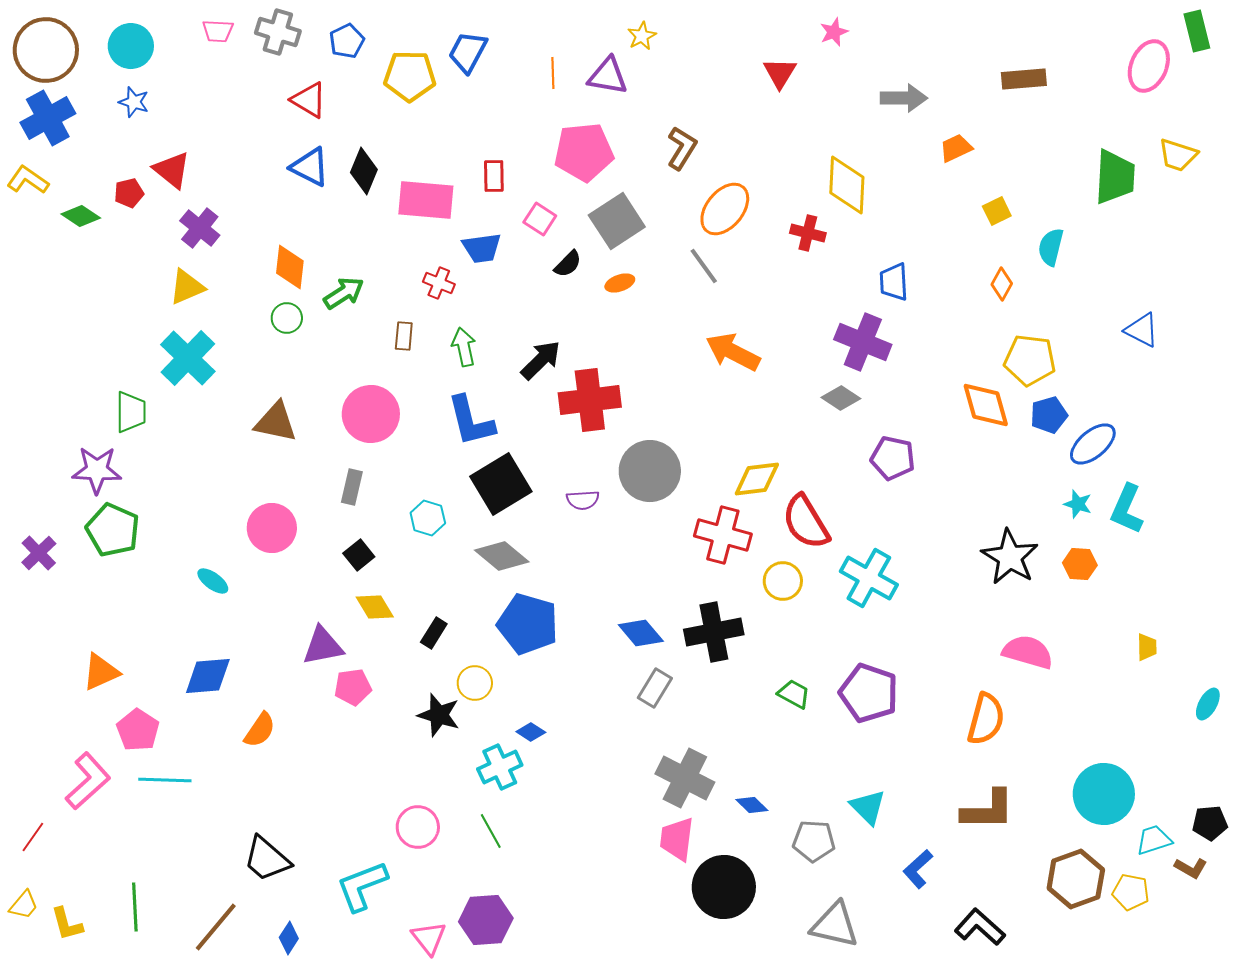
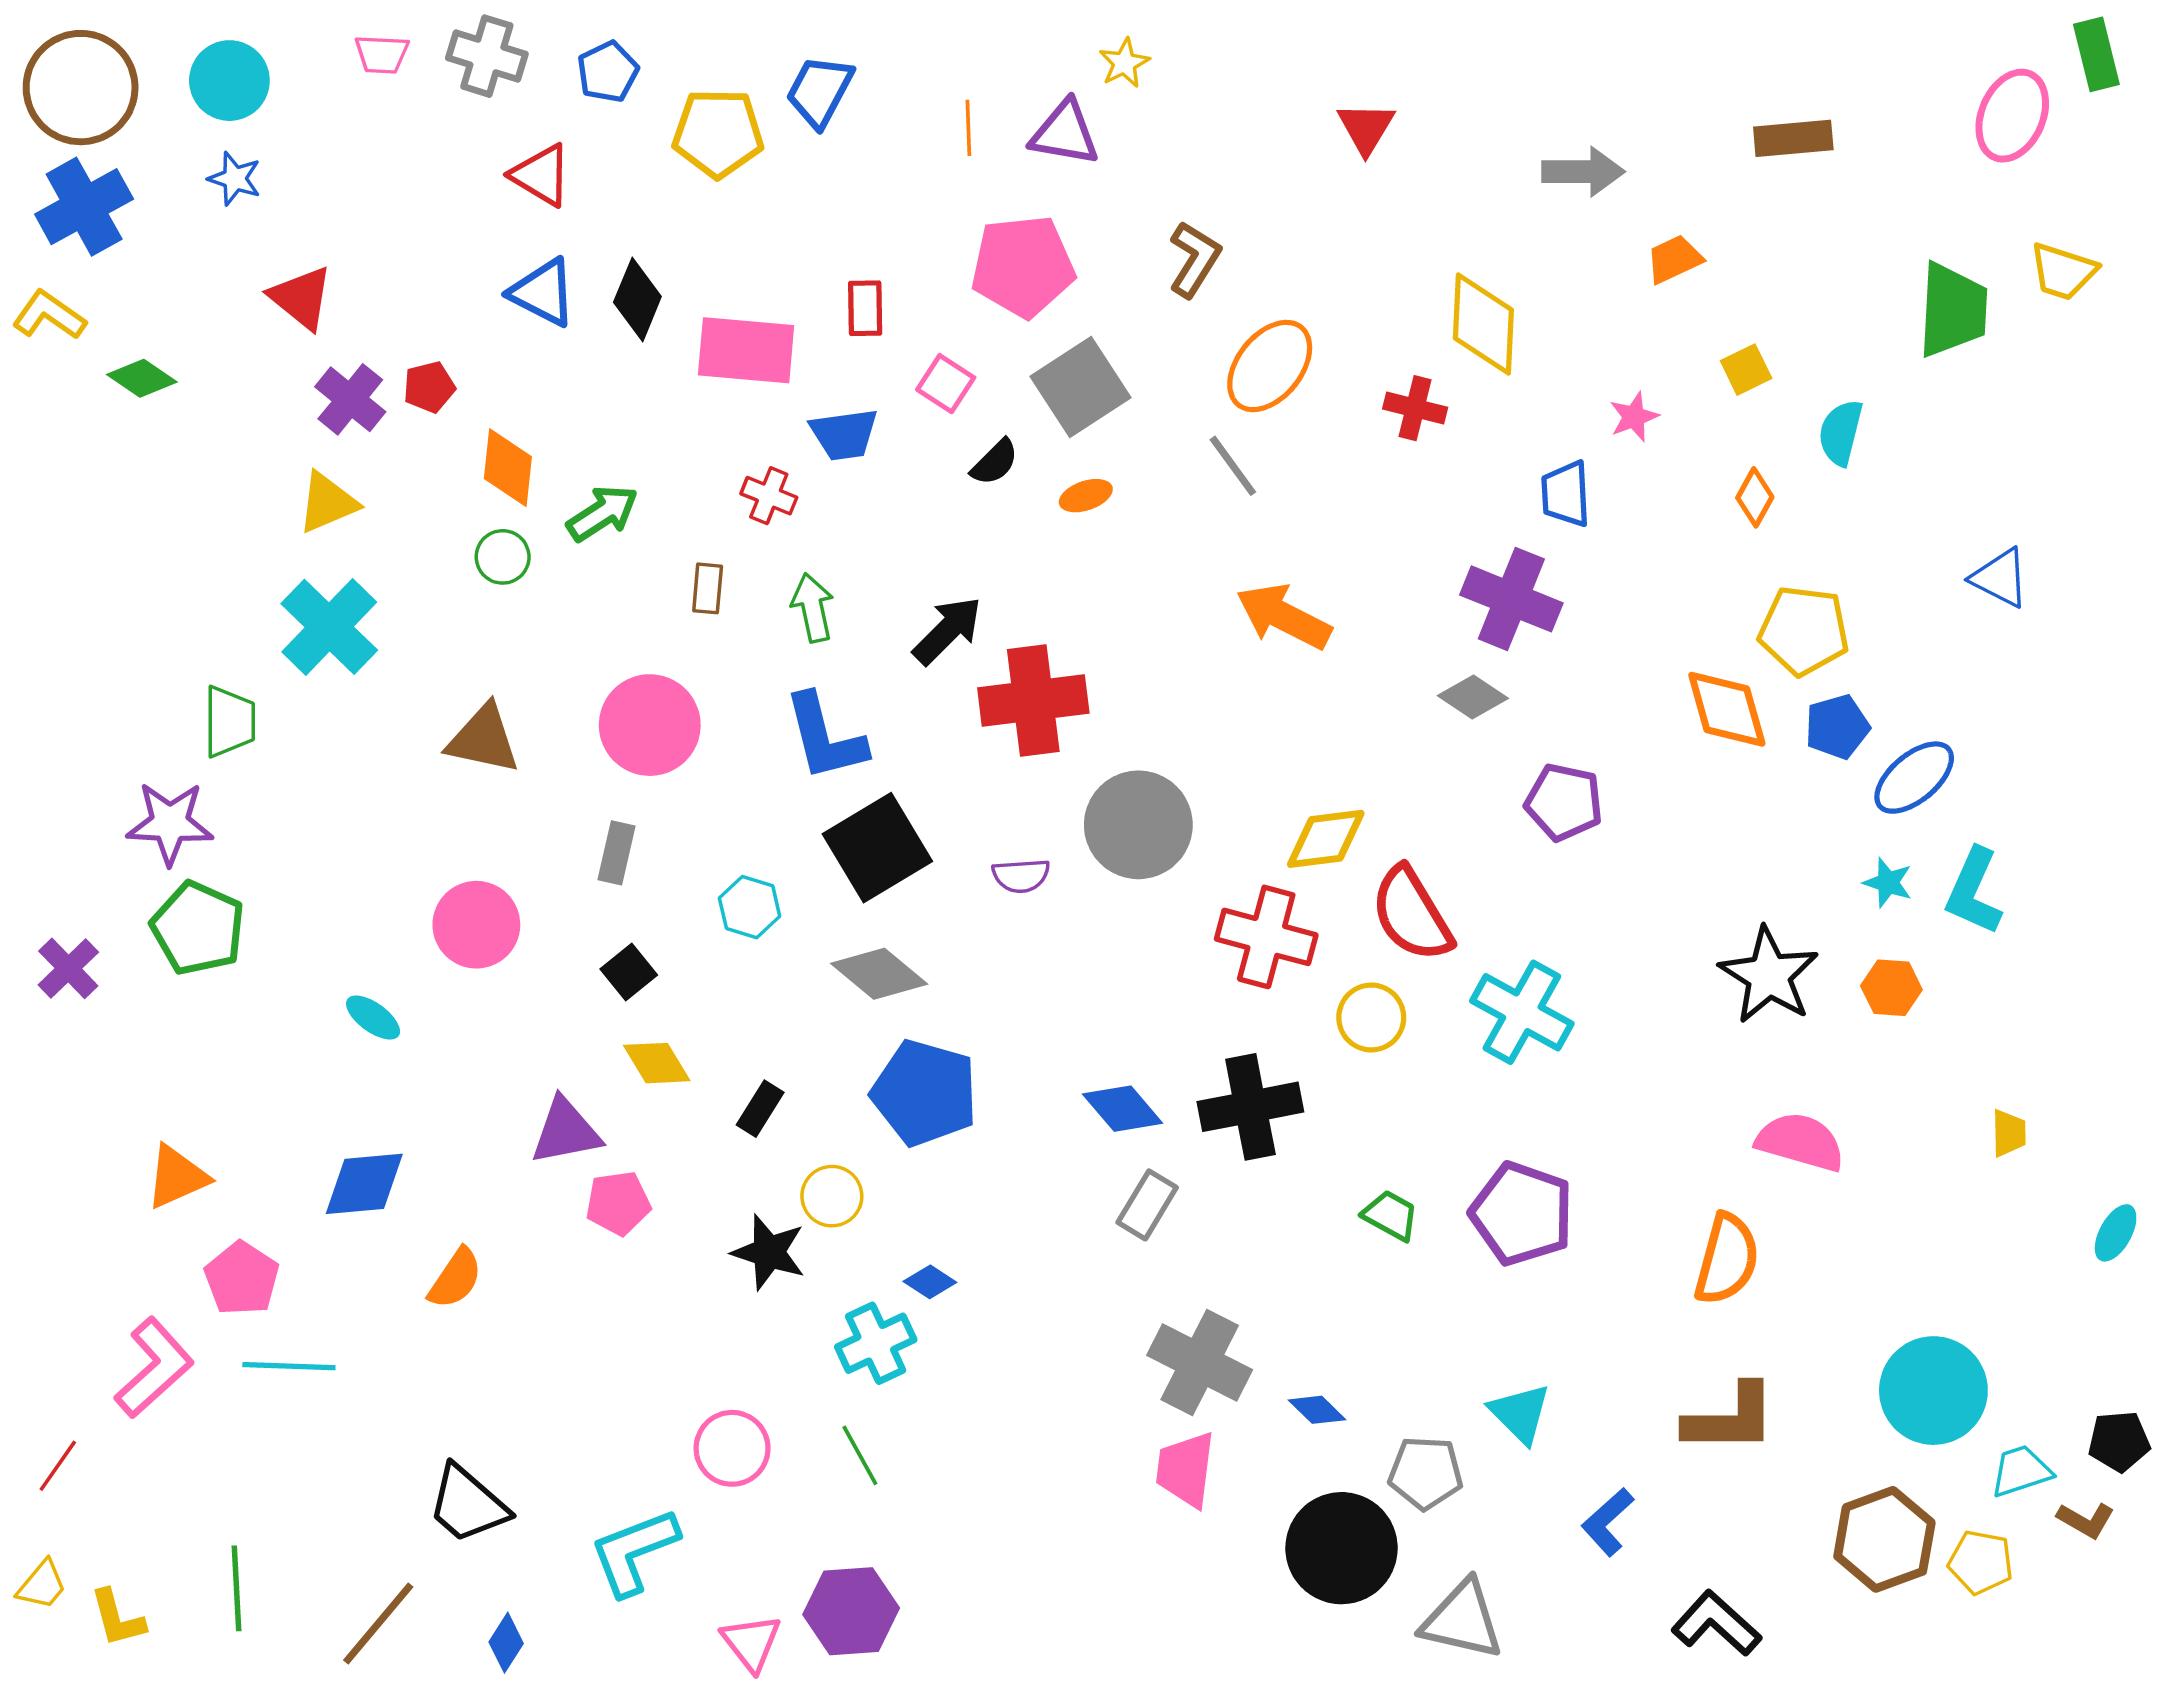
pink star: (834, 32) -> (1634, 417), moved
red pentagon: (129, 193) -> (429, 387), moved
black circle: (724, 887) -> (1342, 1548), moved

